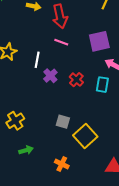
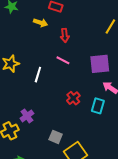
red arrow: (60, 16) -> (65, 35), size x0.6
purple cross: (50, 76) -> (27, 116), moved

